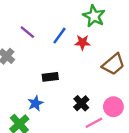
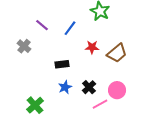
red star: (82, 42) -> (92, 47), moved
blue star: (35, 103) -> (65, 87), moved

